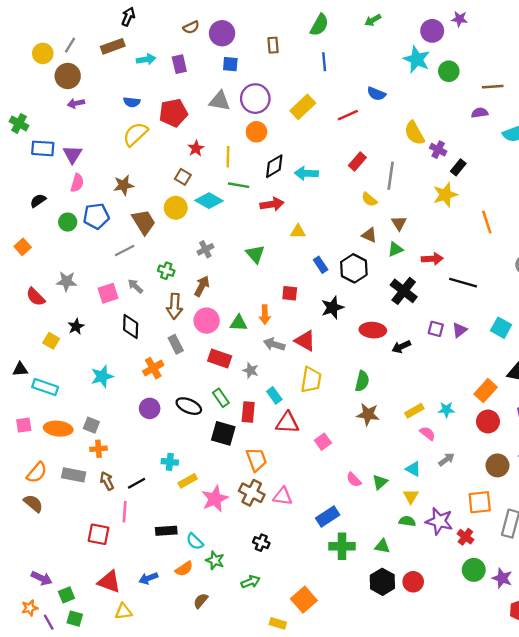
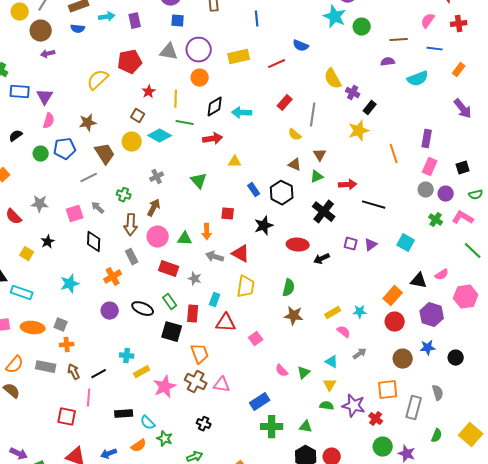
blue semicircle: (132, 102) -> (78, 29), moved
yellow rectangle: (303, 107) -> (239, 57), turned 30
cyan rectangle: (274, 395) -> (215, 300), turned 56

